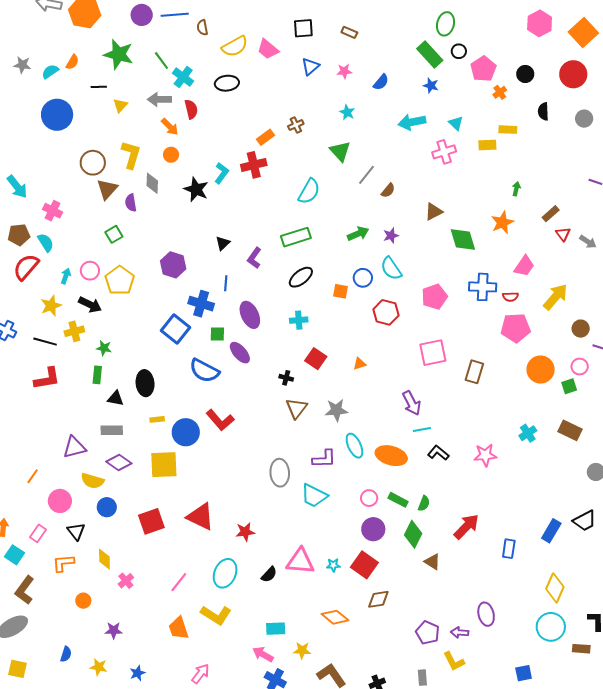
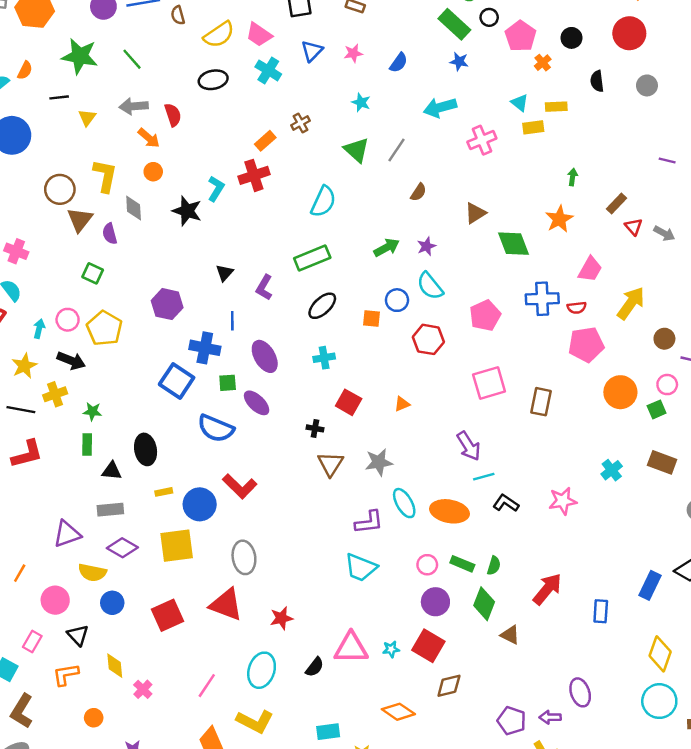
cyan cross: (183, 77) -> (268, 70), moved
cyan triangle: (456, 123) -> (520, 103), moved
gray line: (367, 175) -> (397, 150), moved
green square: (114, 234) -> (93, 273), turned -30
gray ellipse: (280, 473) -> (244, 557), moved

